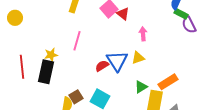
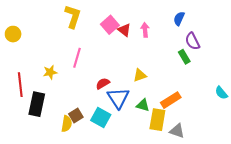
green rectangle: (181, 14) -> (184, 57), moved, turned 32
pink arrow: (143, 34) -> (145, 30), moved
blue triangle: (117, 61) -> (118, 98), moved
black rectangle: (46, 72) -> (37, 104), moved
green triangle: (141, 87) -> (143, 105), turned 48

